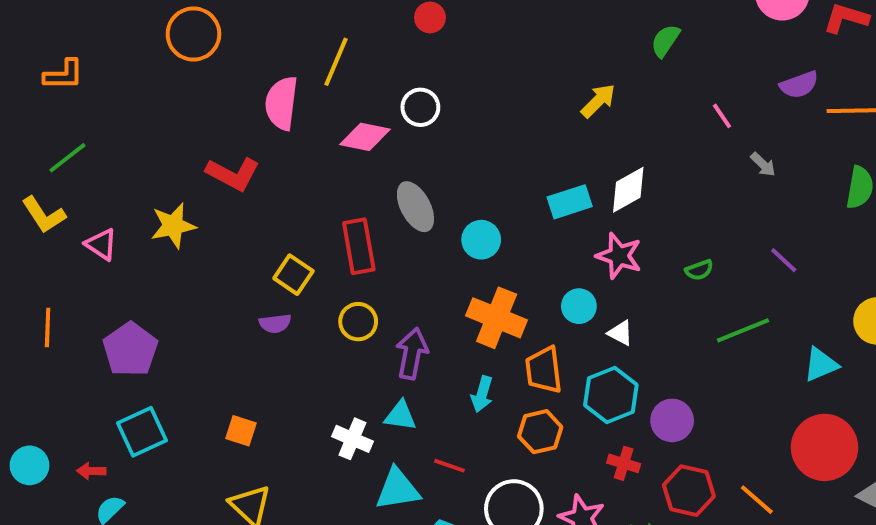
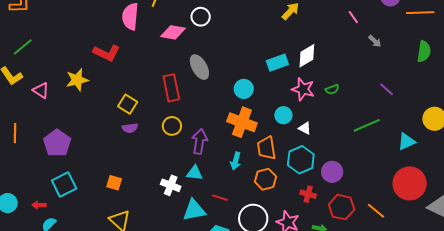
cyan circle: (481, 240) -> (244, 89), moved
green semicircle: (699, 270) -> (332, 89), moved
yellow square: (293, 275) -> (128, 104), moved

